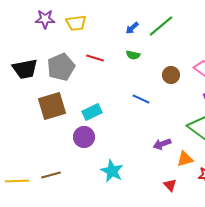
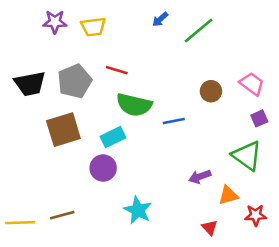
blue arrow: (132, 28) -> (160, 19), moved
green semicircle: (133, 55) -> (134, 105), moved, size x2.0
blue line: (141, 99) -> (174, 121), turned -36

